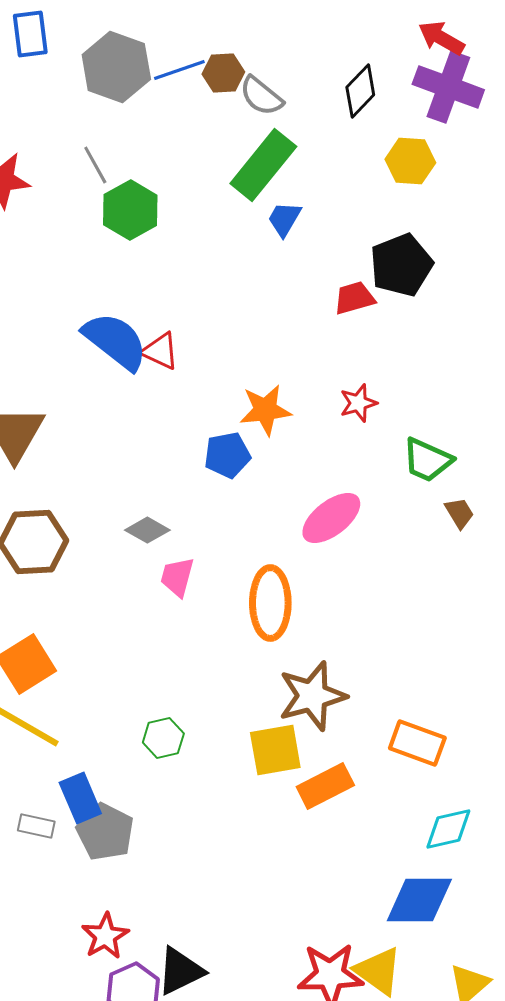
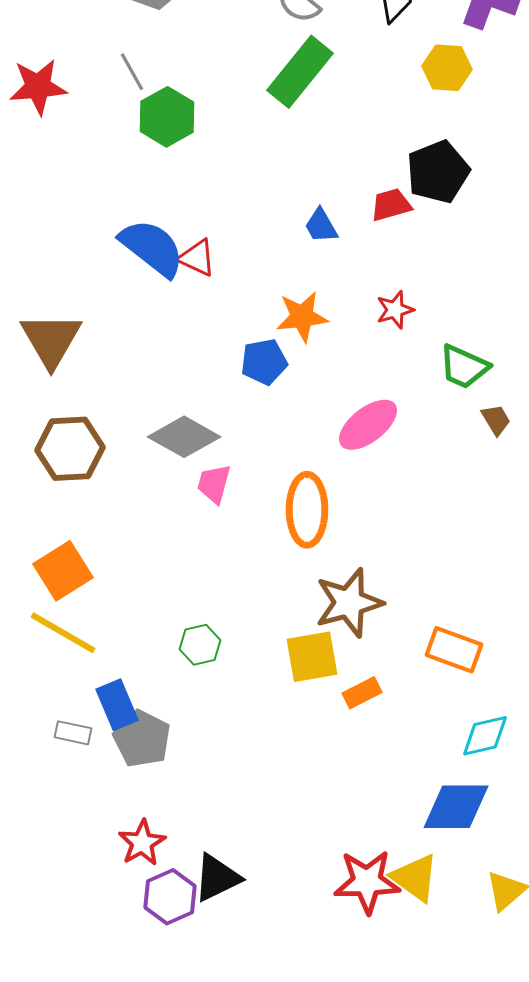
blue trapezoid: (284, 219) -> (321, 226), moved, turned -60
gray diamond: (147, 530) -> (184, 437), size x1.6
orange rectangle: (325, 786) -> (362, 693), size x0.7

